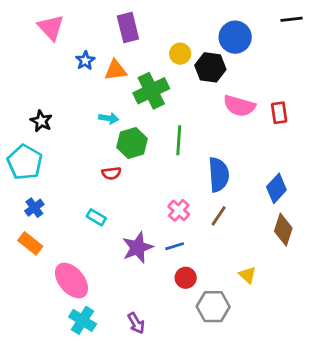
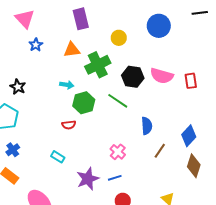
blue star: (85, 60) -> (36, 45), moved
black hexagon: (210, 67) -> (133, 77), moved
green line: (179, 140) -> (118, 101), turned -60
blue semicircle: (219, 175) -> (147, 126), size x0.7
brown line: (219, 216) -> (160, 151), moved

